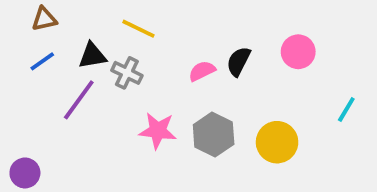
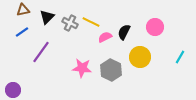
yellow line: (138, 29) -> (91, 22), moved
black triangle: (92, 56) -> (47, 17), moved, turned -35
gray cross: (127, 73) -> (70, 23), moved
yellow circle: (277, 142) -> (140, 57), moved

